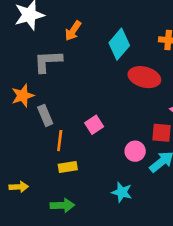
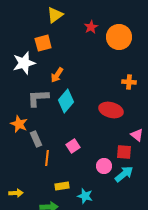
cyan diamond: (119, 44) -> (66, 101), moved
orange star: (23, 96) -> (19, 124), turned -30
yellow rectangle: (68, 167) -> (62, 186), moved
cyan star: (122, 192) -> (85, 196), moved

